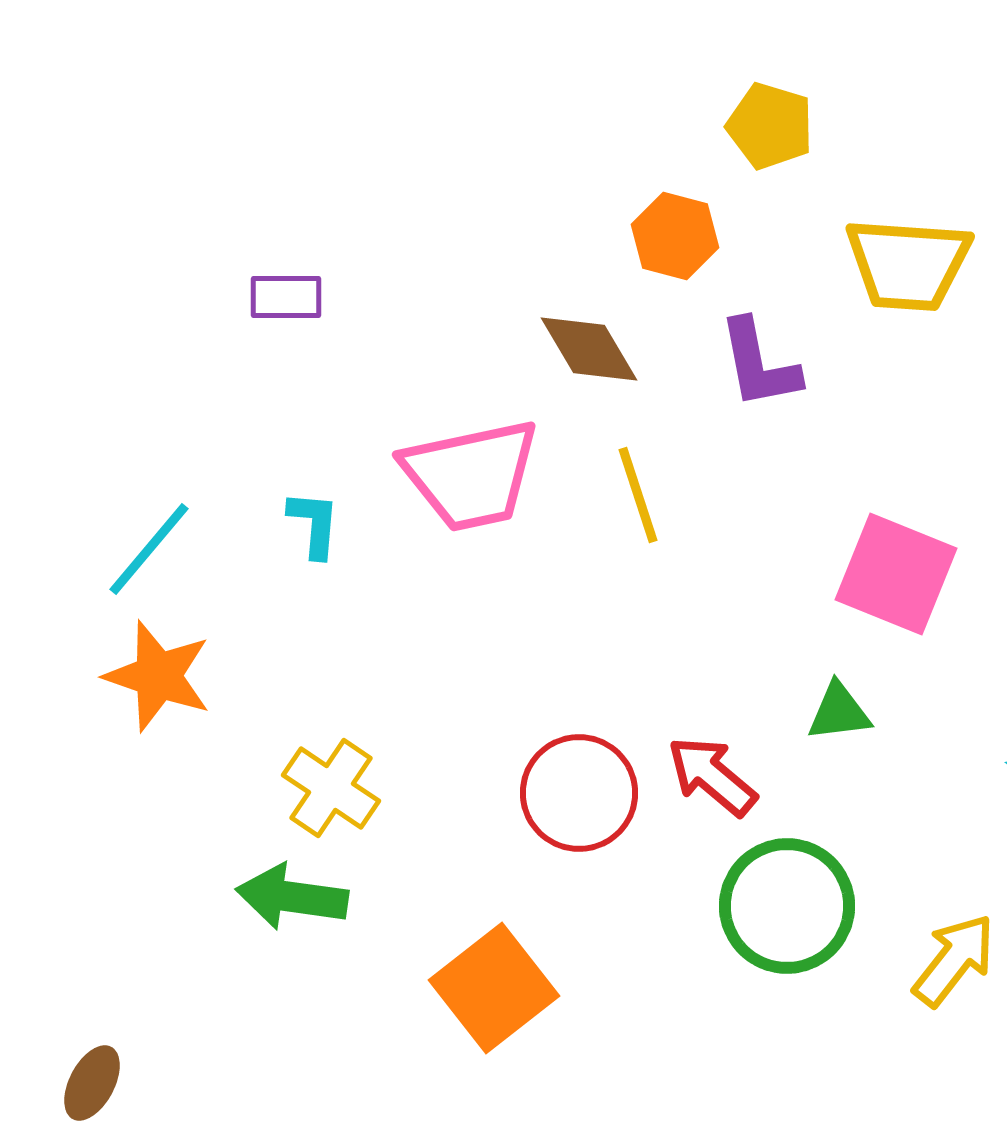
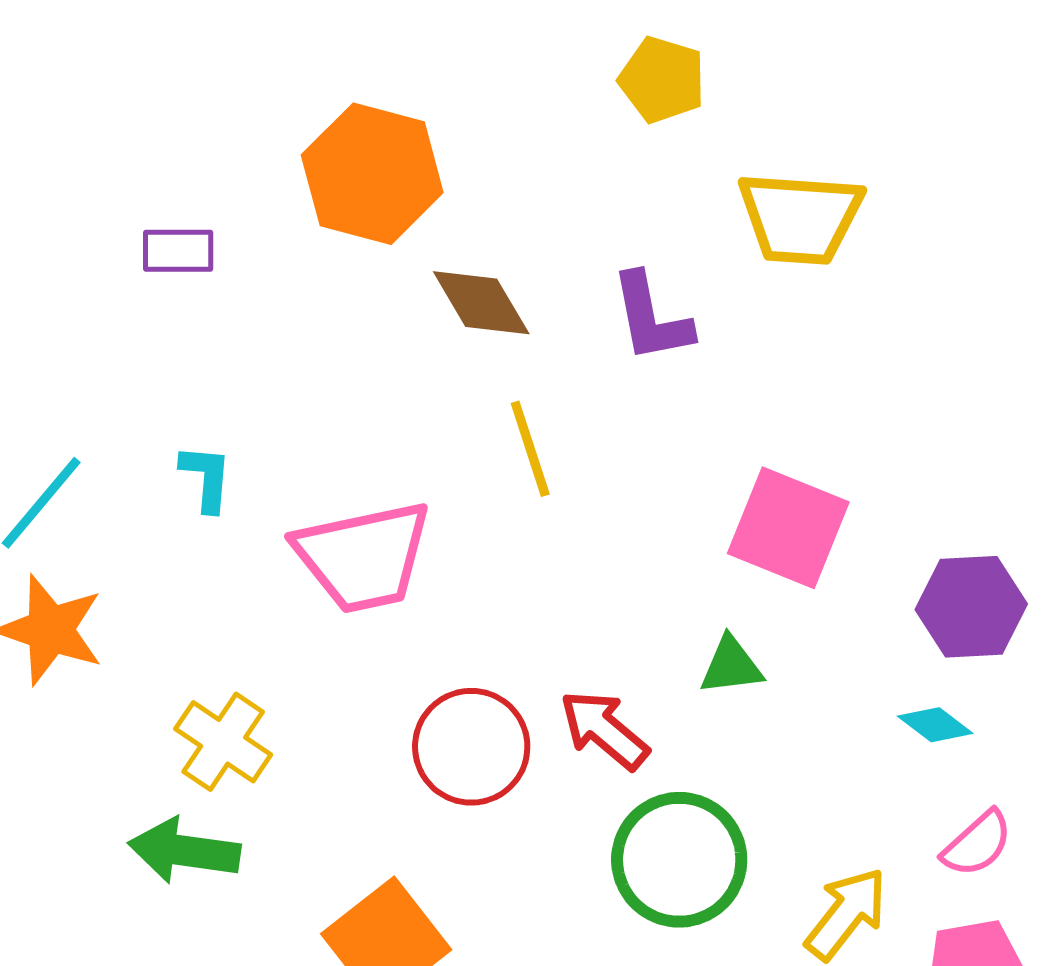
orange hexagon: (675, 236) -> (372, 174), moved, size x1.6
pink trapezoid: (471, 475) -> (363, 557), moved

